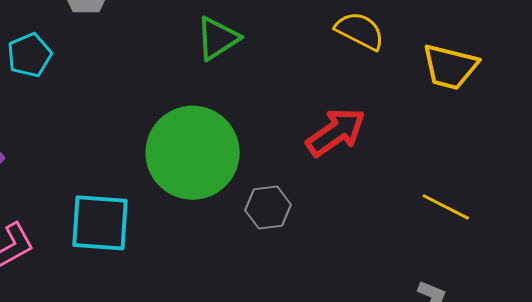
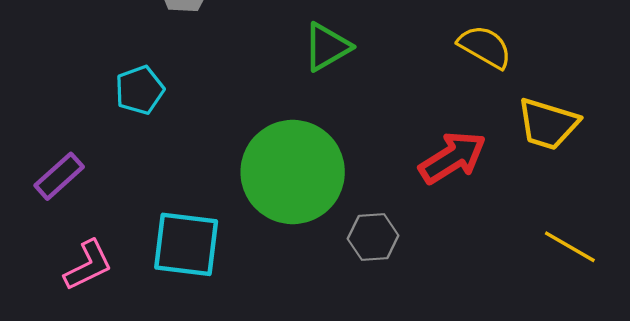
cyan pentagon: (29, 55) -> (140, 90), moved
yellow trapezoid: (450, 67) -> (548, 124), moved

